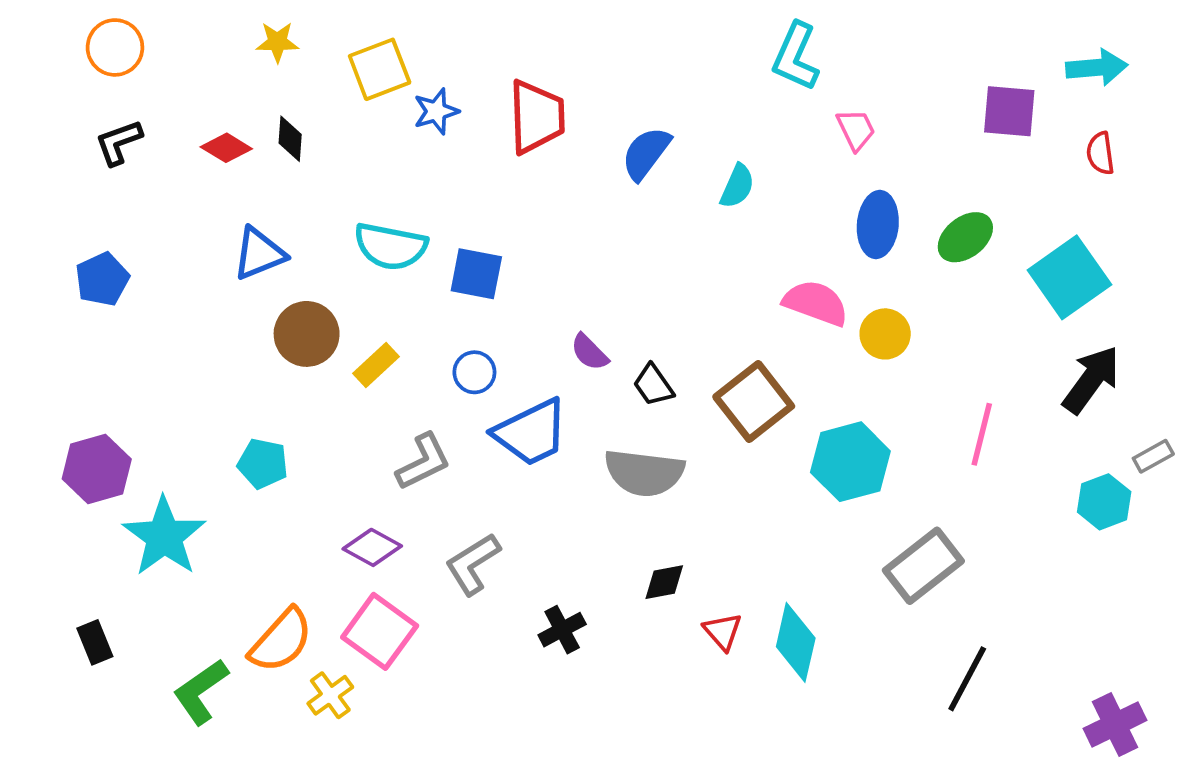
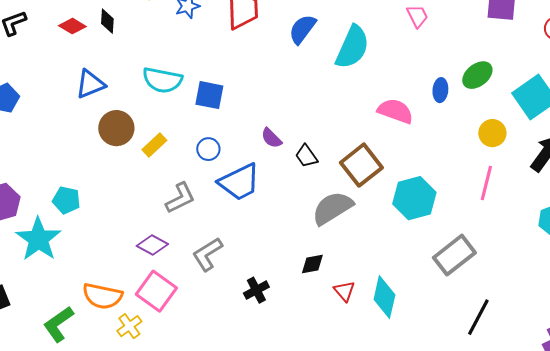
cyan semicircle: (737, 186) -> (352, 47), size x1.8
blue ellipse: (878, 224) -> (440, 90), moved, size x0.7
yellow circle: (885, 334) -> (492, 133), moved
cyan pentagon: (263, 464) -> (66, 200), moved
gray semicircle: (644, 473) -> (332, 208), moved, turned 141
orange semicircle: (281, 641) -> (102, 296), turned 60

